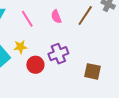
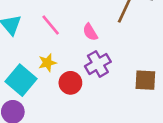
pink semicircle: (56, 17) -> (90, 32), moved

